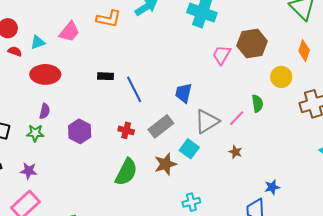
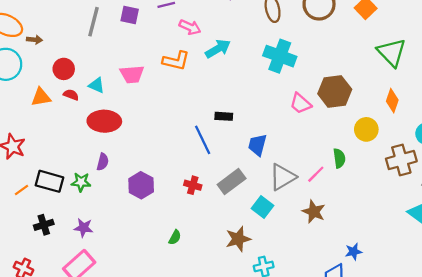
pink trapezoid: (69, 32) -> (132, 74), turned 45
cyan triangle: (38, 42) -> (97, 85), turned 42
pink trapezoid: (222, 55) -> (301, 103), turned -80
black rectangle: (105, 76) -> (224, 116), moved
green star: (35, 133) -> (81, 182), moved
brown star: (235, 152) -> (314, 212), size x1.5
brown star: (165, 164) -> (238, 239), moved
green semicircle: (126, 172) -> (175, 237), moved, size x0.5

